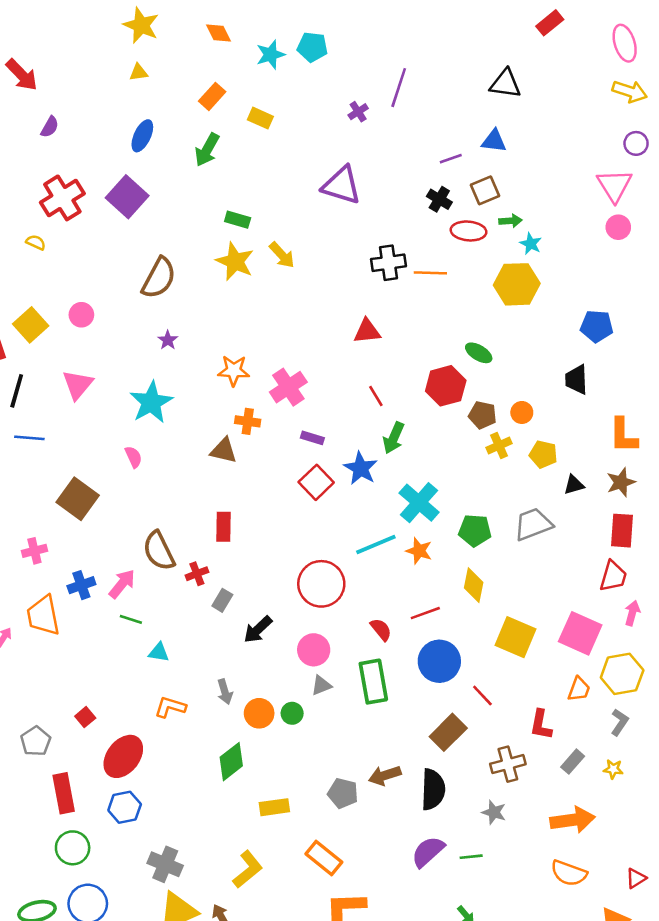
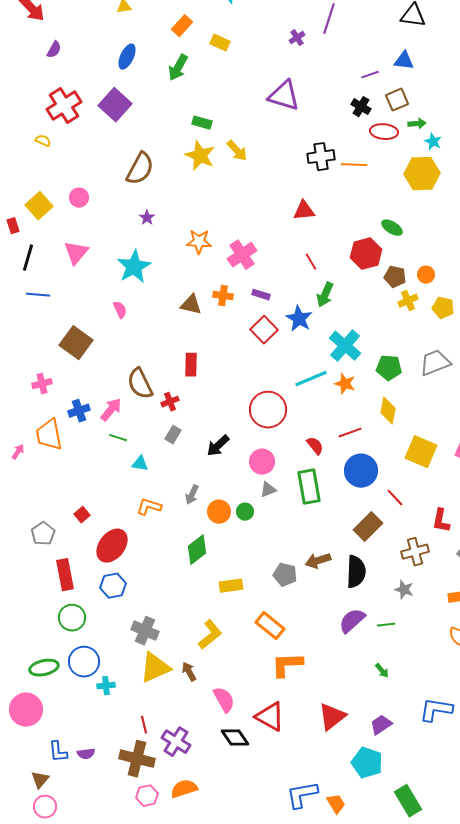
orange cross: (248, 421) -> (223, 296), moved
gray rectangle: (222, 600) -> (173, 435), moved
gray arrow: (225, 692) -> (192, 495), turned 42

